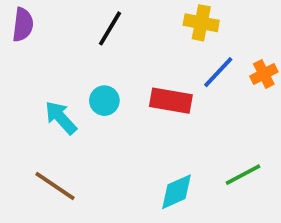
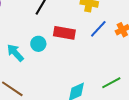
red rectangle: (171, 101) -> (64, 33), moved

